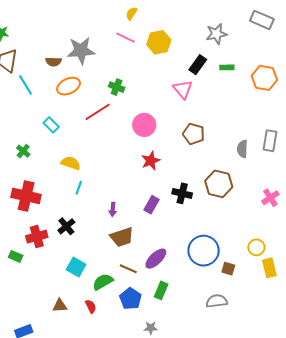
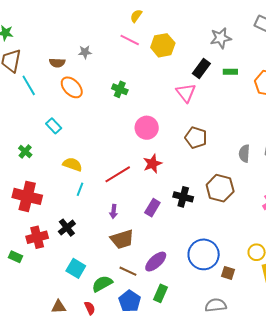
gray star: (81, 51) -> (85, 52), size x0.5
orange ellipse: (69, 86) -> (72, 87), turned 70
red line: (98, 112) -> (118, 174), moved

